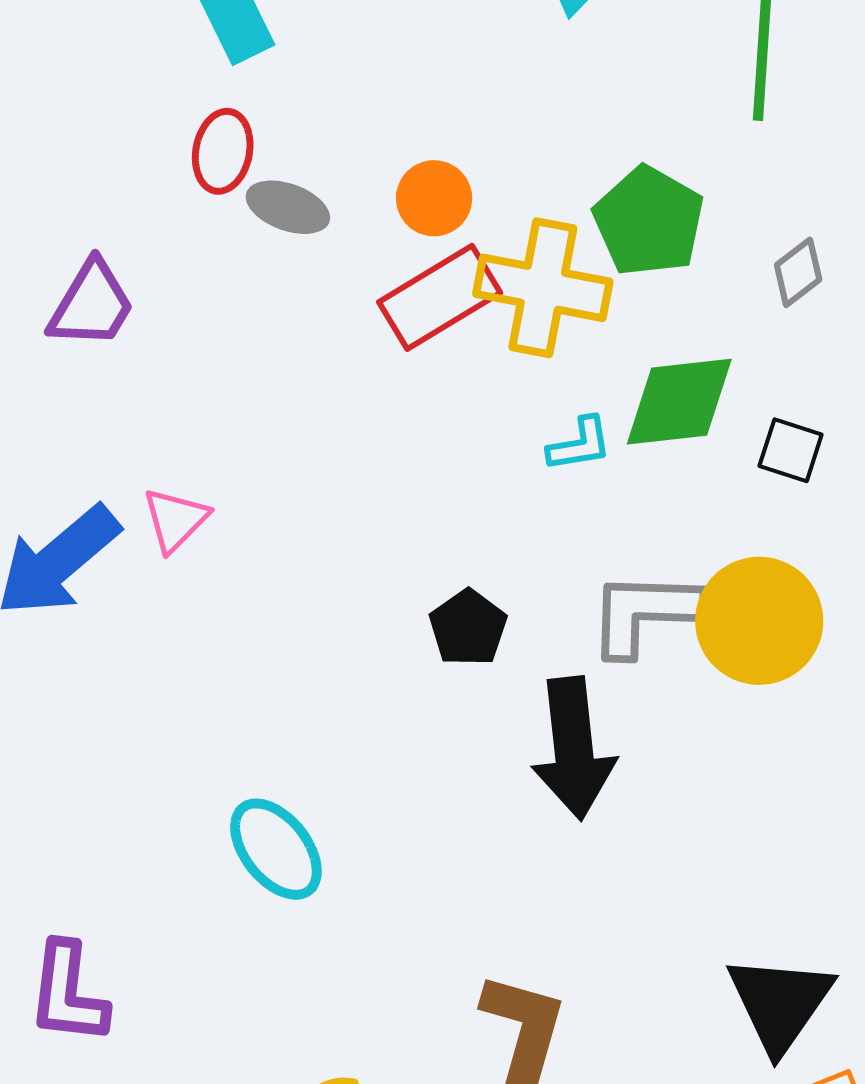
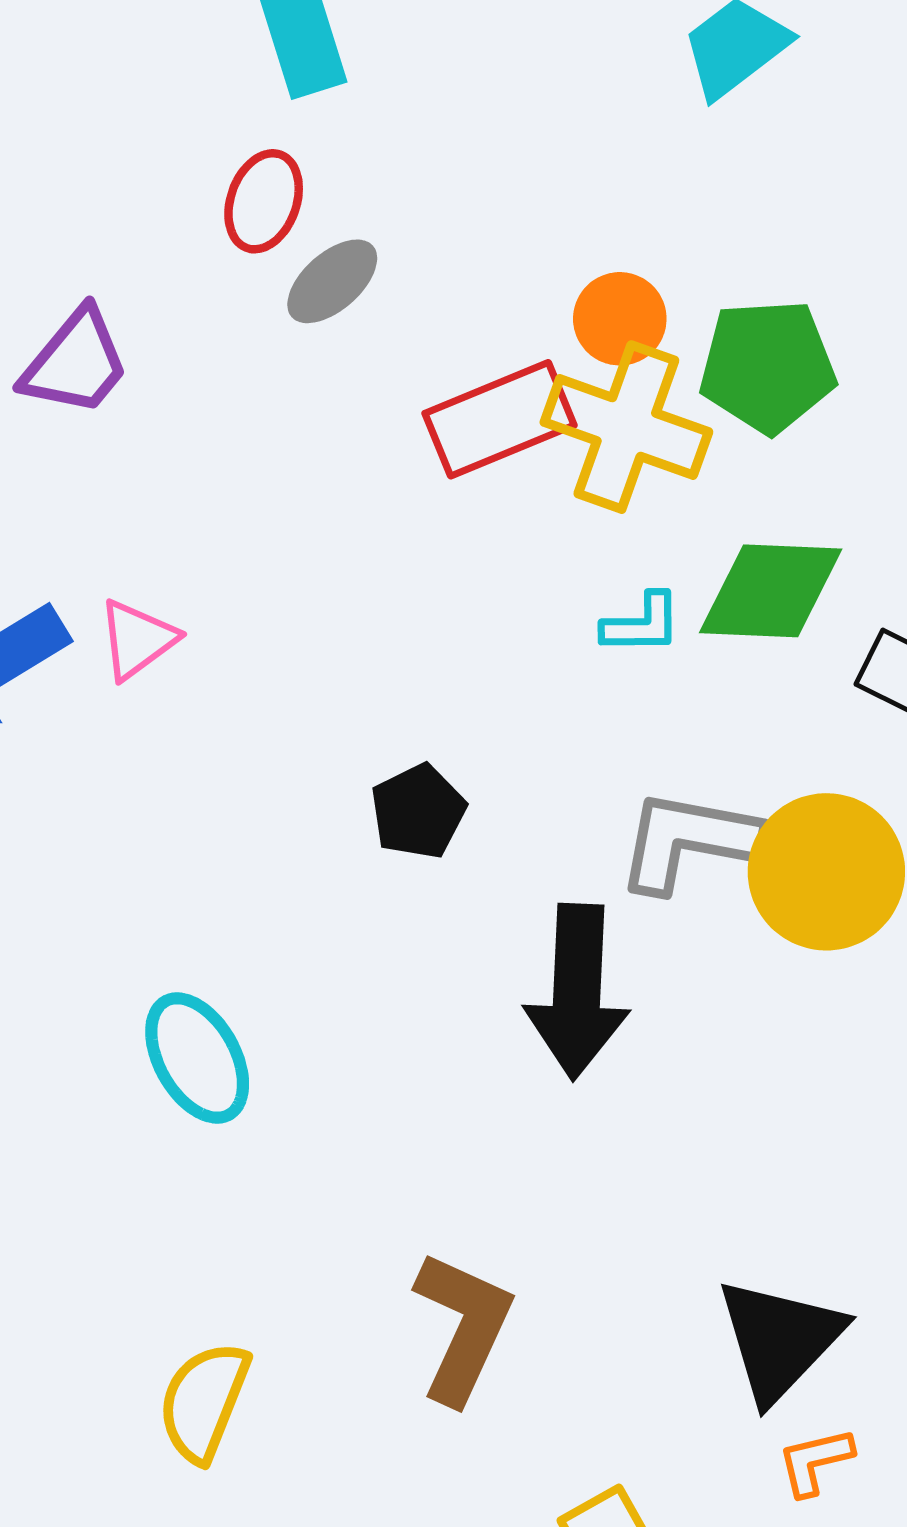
orange circle: (434, 198) -> (620, 319), moved
gray ellipse: (288, 207) -> (332, 281), turned -70
green pentagon: (649, 221) -> (767, 366), turned 30
black pentagon: (468, 628) -> (418, 811), moved

